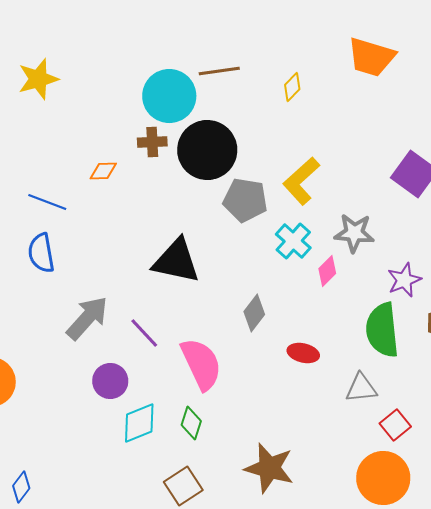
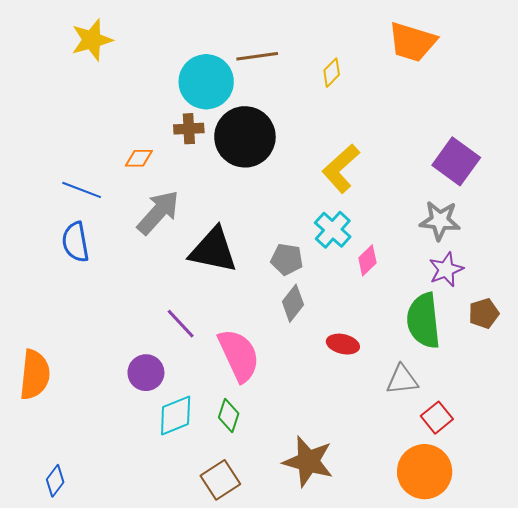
yellow star: (38, 79) -> (92, 40), moved
gray pentagon: (245, 200) -> (287, 259), moved, size x0.7
gray star: (354, 233) -> (440, 221), moved
gray arrow: (87, 318) -> (158, 212), moved

